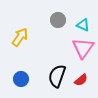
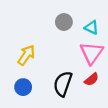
yellow arrow: (20, 37) -> (26, 55), moved
red semicircle: (81, 80) -> (92, 79), moved

